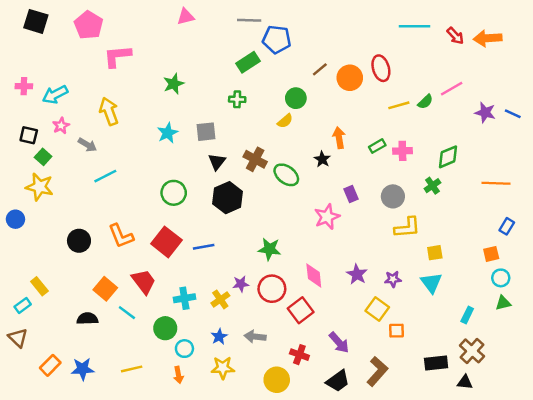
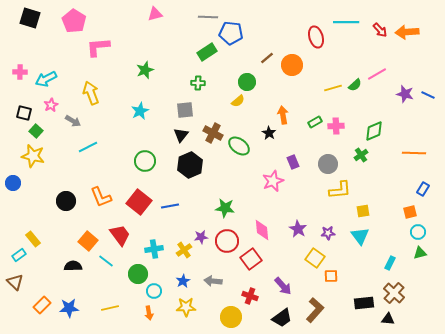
red ellipse: (381, 68) -> (316, 37), moved
gray square: (206, 132) -> (185, 110), moved

